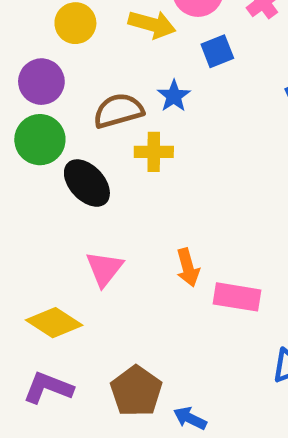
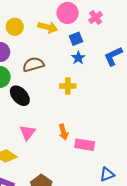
blue star: (174, 96) -> (78, 58), moved
yellow cross: (154, 152) -> (68, 86), moved

